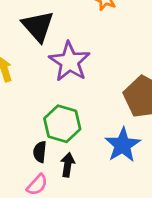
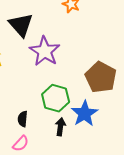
green hexagon: (62, 124) -> (56, 98), moved
black arrow: (68, 165) -> (60, 127), moved

